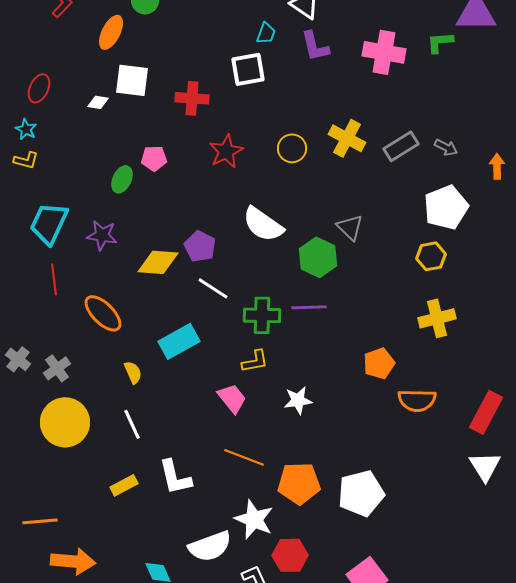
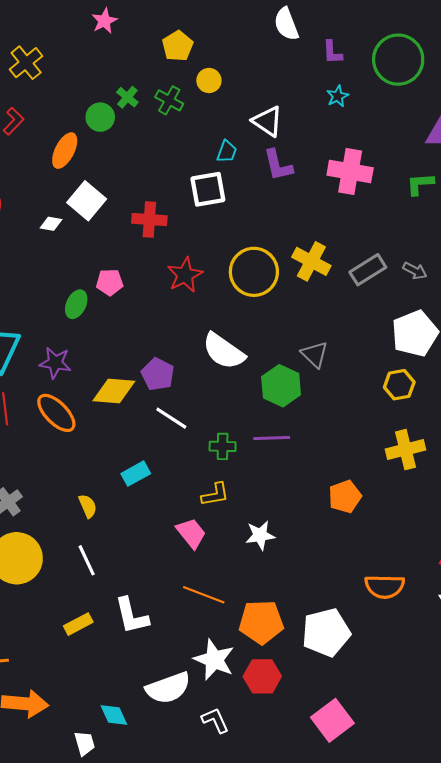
green L-shape: (440, 42) -> (420, 184), moved
white square: (132, 80) -> (87, 201), turned 33
yellow circle: (292, 148) -> (254, 272), size x1.6
orange ellipse: (103, 313) -> (56, 413), moved
green cross: (262, 315) -> (223, 446), size x0.7
cyan rectangle: (179, 341) -> (136, 474), size x0.7
orange semicircle: (417, 400) -> (385, 586), moved
red hexagon: (290, 555) -> (262, 676), moved

